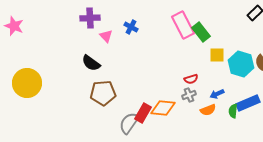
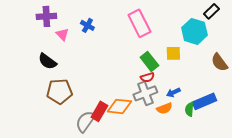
green rectangle: (201, 32) -> (149, 61), moved
cyan hexagon: (241, 64) -> (194, 31), moved
gray cross: (189, 95) -> (145, 93), size x1.6

